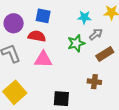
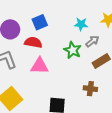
blue square: (43, 16) -> (40, 22), turned -35
green star: (76, 43) -> (73, 50), turned -30

